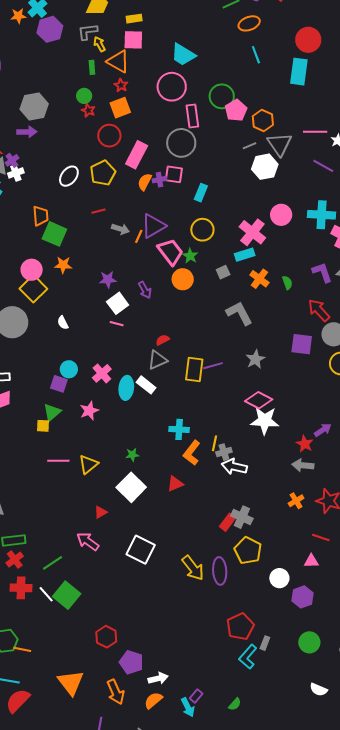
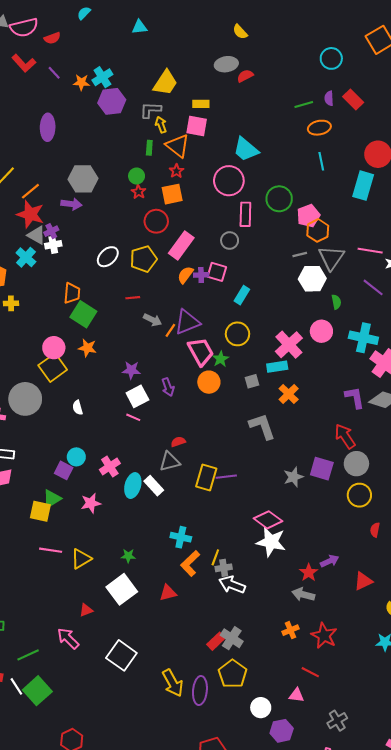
pink pentagon: (236, 110) -> (308, 216), moved
gray circle: (181, 143) -> (230, 240), size x0.6
green semicircle: (287, 283) -> (336, 302), moved
gray star: (255, 359) -> (293, 477), moved
yellow square: (43, 426) -> (40, 511), size x1.5

